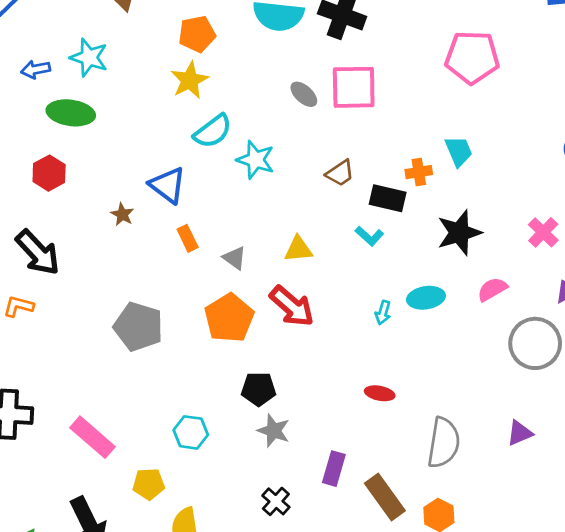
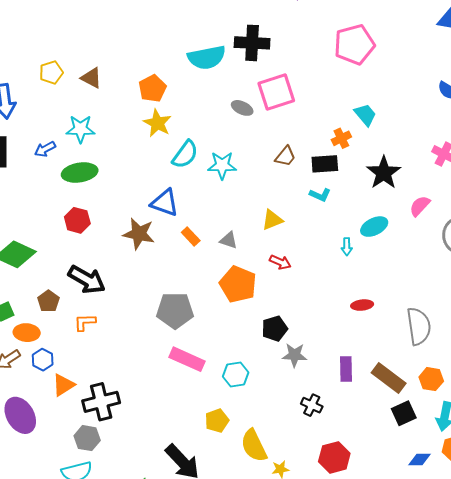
brown star: (122, 214) -> (139, 234), size x1.8
red arrow: (292, 306) -> (280, 262), size x0.6
pink rectangle: (92, 437) -> (187, 359), moved

